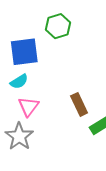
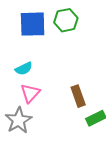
blue square: (24, 52) -> (33, 24), moved

